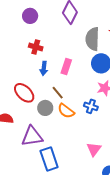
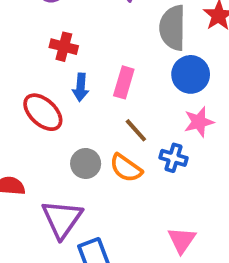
red ellipse: (24, 93) -> (43, 112), moved
brown line: (58, 93) -> (136, 130), moved
purple triangle: (32, 136) -> (62, 219), turned -45

